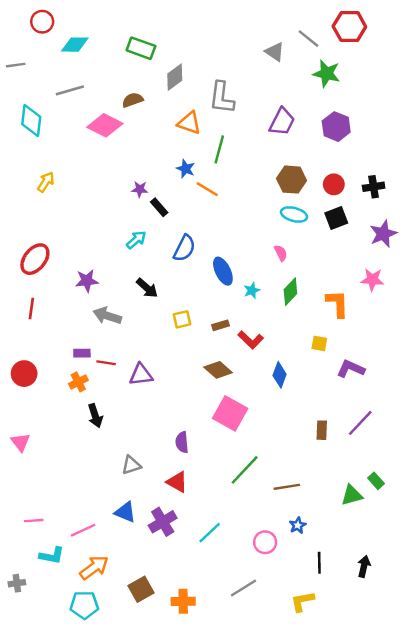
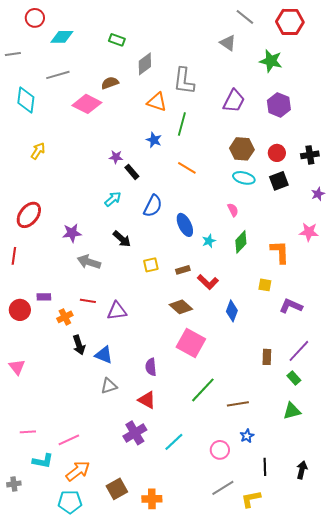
gray line: (308, 39) -> (245, 17), moved
green rectangle: (141, 48) -> (117, 40), size x0.7
orange line: (207, 189) -> (187, 168), moved
purple star: (383, 234) -> (318, 194), size x0.6
red line: (31, 308) -> (14, 256), moved
purple rectangle: (82, 353) -> (44, 297), moved
green rectangle: (376, 481) -> (294, 378), moved
blue triangle: (125, 512) -> (104, 355), moved
gray line: (243, 588) -> (223, 488), moved

